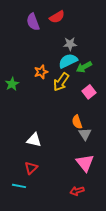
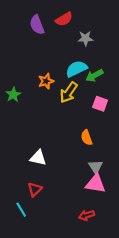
gray star: (70, 44) -> (85, 38), moved
pink square: (89, 92) -> (100, 104), turned -32
gray triangle: (85, 134) -> (96, 167), moved
pink triangle: (85, 163) -> (96, 184), turned -42
cyan line: (19, 186) -> (21, 210), turned 48

